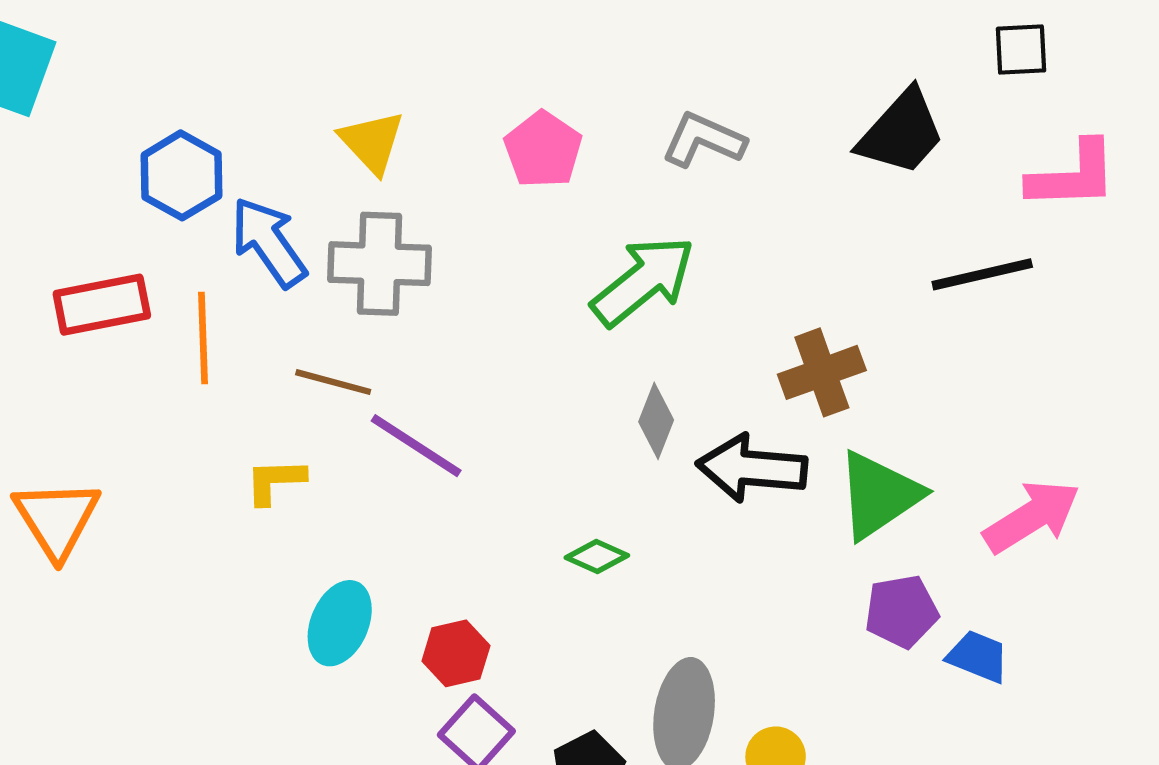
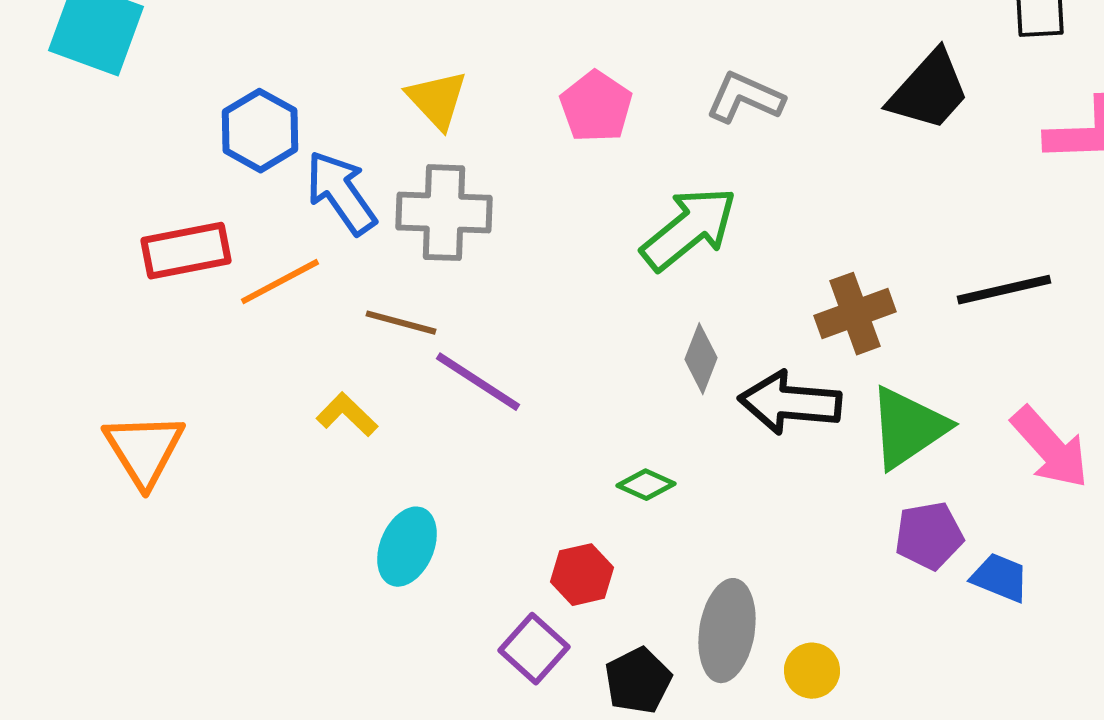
black line: (982, 274) -> (1004, 290), moved
orange line: (203, 338) -> (280, 282), turned 64
yellow L-shape: (275, 481) -> (347, 415), turned 46
pink arrow: (1032, 517) -> (1050, 448), turned 80
red hexagon: (456, 653) -> (582, 575), moved

